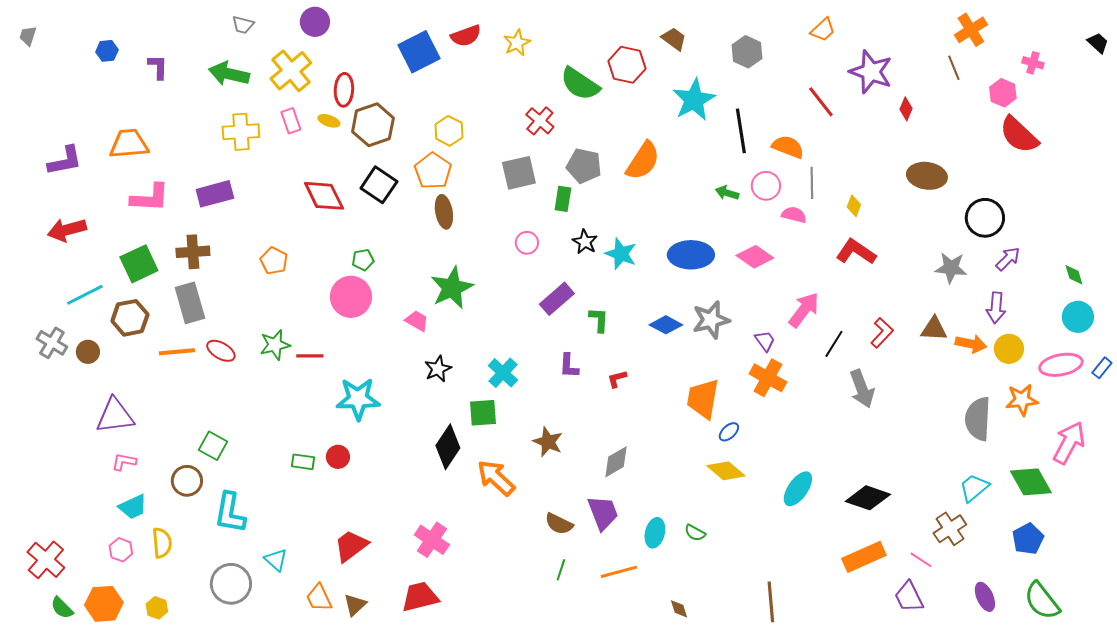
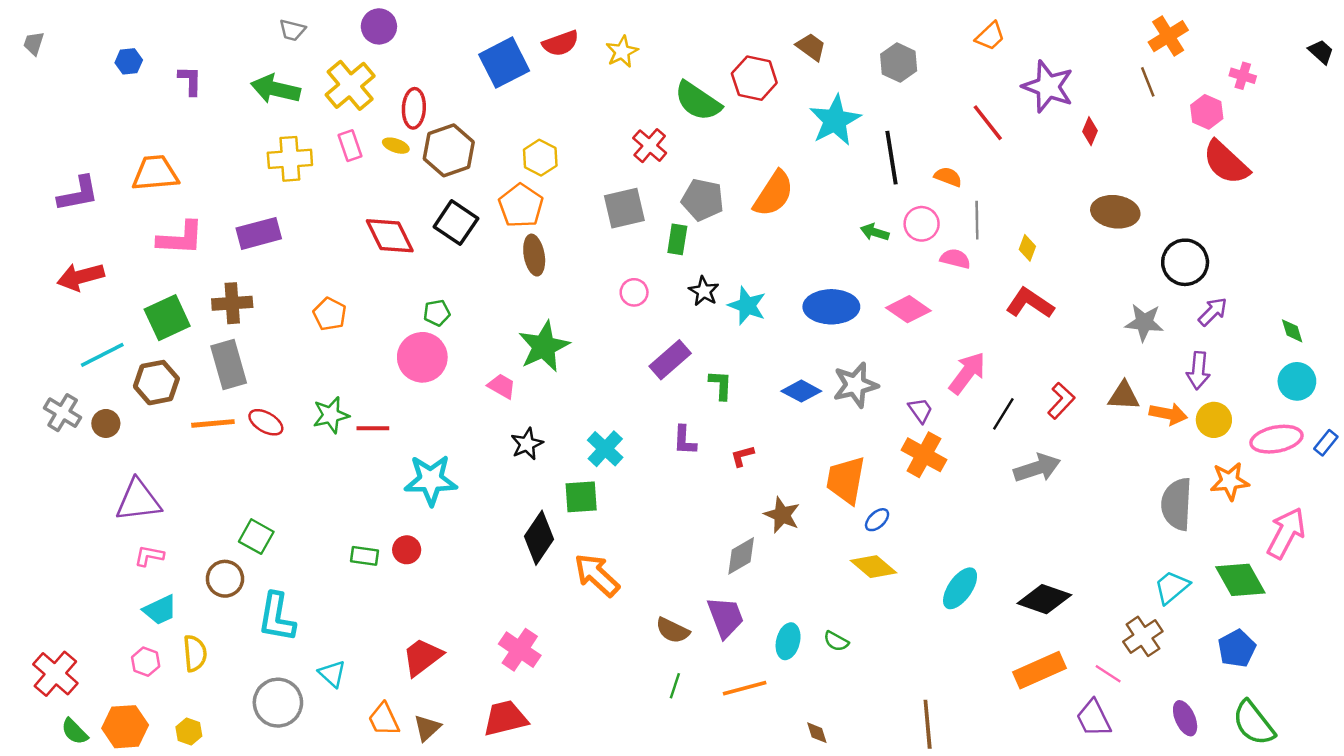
orange semicircle: (788, 147) -> (948, 177), size x0.7
gray arrow: (862, 389) -> (1037, 468), turned -87
brown star: (548, 442) -> (782, 515), moved

